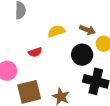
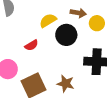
black circle: (82, 55) -> (66, 35), moved

